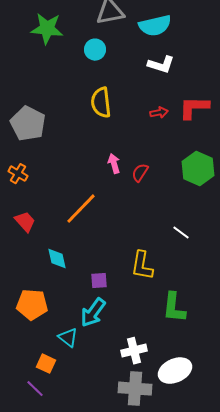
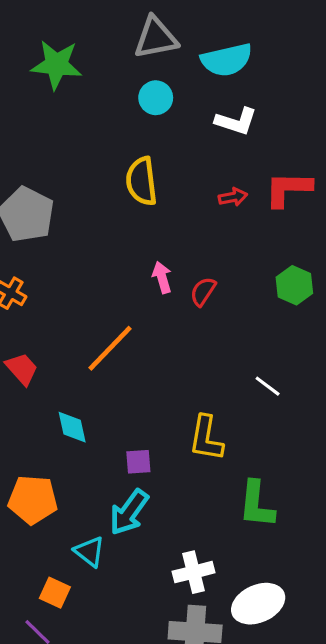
cyan circle: (95, 50) -> (156, 98), moved
green hexagon: (198, 169) -> (294, 285), size x0.7

